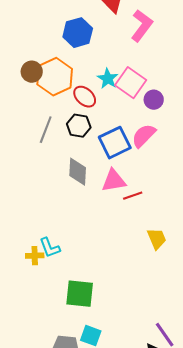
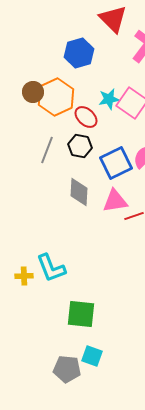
cyan star: (108, 79) -> (109, 99), turned 30
cyan L-shape: (50, 248) -> (51, 268), size x1.4
yellow cross: (35, 256) -> (24, 276), moved

